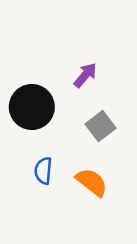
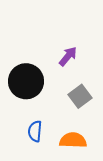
orange semicircle: (92, 182) -> (73, 140), turned -36

